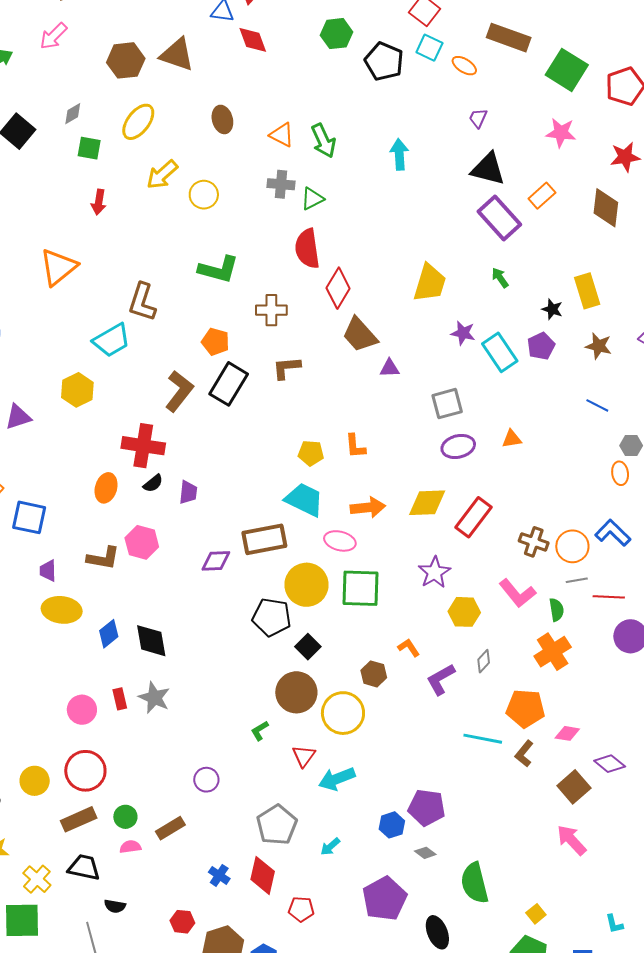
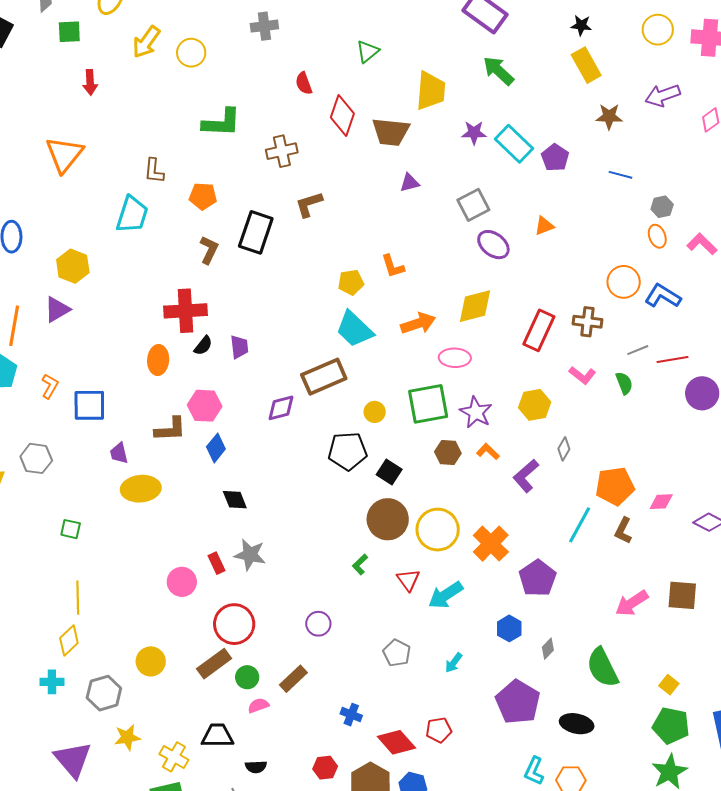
green triangle: (312, 199) -> (368, 51), moved
red semicircle: (307, 249) -> (304, 83), size x0.6
green arrow: (500, 278) -> (498, 71), size x1.6
brown L-shape: (142, 302) -> (154, 171), size x0.7
black star: (552, 309) -> (581, 25), moved
brown trapezoid: (360, 335) -> (391, 132), moved, turned -30
cyan trapezoid: (112, 340) -> (132, 215), turned -30
orange pentagon: (215, 342) -> (203, 196), moved
purple pentagon: (541, 346) -> (555, 158), moved
yellow hexagon: (77, 390) -> (73, 266), moved
brown L-shape: (179, 391) -> (209, 250), size x0.7
purple ellipse: (458, 446) -> (493, 245), turned 64
cyan trapezoid: (304, 500) -> (354, 329), turned -150
red rectangle: (474, 517) -> (539, 330), moved
pink ellipse: (340, 541) -> (455, 358), moved
orange circle: (572, 546) -> (624, 282), moved
purple star: (434, 572) -> (476, 412), moved
yellow circle: (306, 585) -> (375, 412), size x0.5
pink L-shape: (517, 593) -> (582, 375), size x0.7
blue diamond: (109, 634) -> (216, 448), moved
black diamond: (151, 641) -> (235, 500), size x0.7
orange cross: (553, 652) -> (491, 544), moved
brown hexagon: (374, 674) -> (448, 453), moved
cyan line: (483, 739) -> (580, 525), turned -60
red circle: (85, 771) -> (234, 624), moved
brown square: (574, 787) -> (682, 595), moved, turned -32
purple pentagon: (427, 808) -> (538, 578), moved, turned -30
brown rectangle: (79, 819) -> (214, 664), moved
gray pentagon: (277, 825) -> (397, 653), size x0.7
pink arrow: (572, 840) -> (632, 603), moved, turned -68
gray diamond: (425, 853) -> (548, 649), turned -70
red diamond: (263, 875) -> (396, 742), moved, turned -42
black ellipse: (437, 932) -> (577, 724), turned -44

